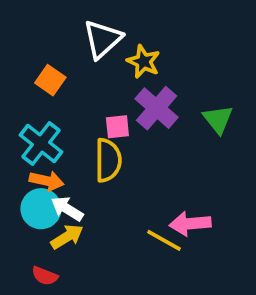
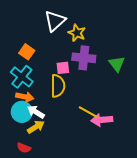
orange square: (50, 80) -> (27, 52), moved
purple cross: (157, 108) -> (84, 58), turned -35
yellow line: (164, 240) -> (88, 112), moved

